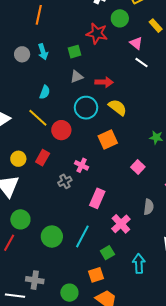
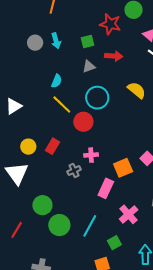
red arrow: (104, 82) -> (114, 56), moved
yellow semicircle: (118, 107) -> (137, 90), moved
yellow line: (38, 118) -> (62, 105), moved
red circle: (61, 130) -> (83, 122), moved
orange square: (108, 140) -> (123, 168), moved
pink cross: (82, 165) -> (91, 155), turned -32
green circle: (20, 219) -> (42, 205), moved

